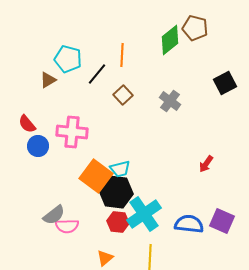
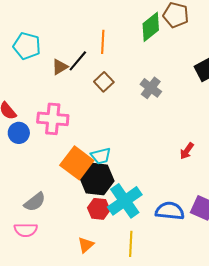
cyan pentagon: (68, 59) -> (27, 46), moved
brown triangle: (48, 80) -> (60, 67), moved
pink semicircle: (67, 226) -> (26, 230), moved

